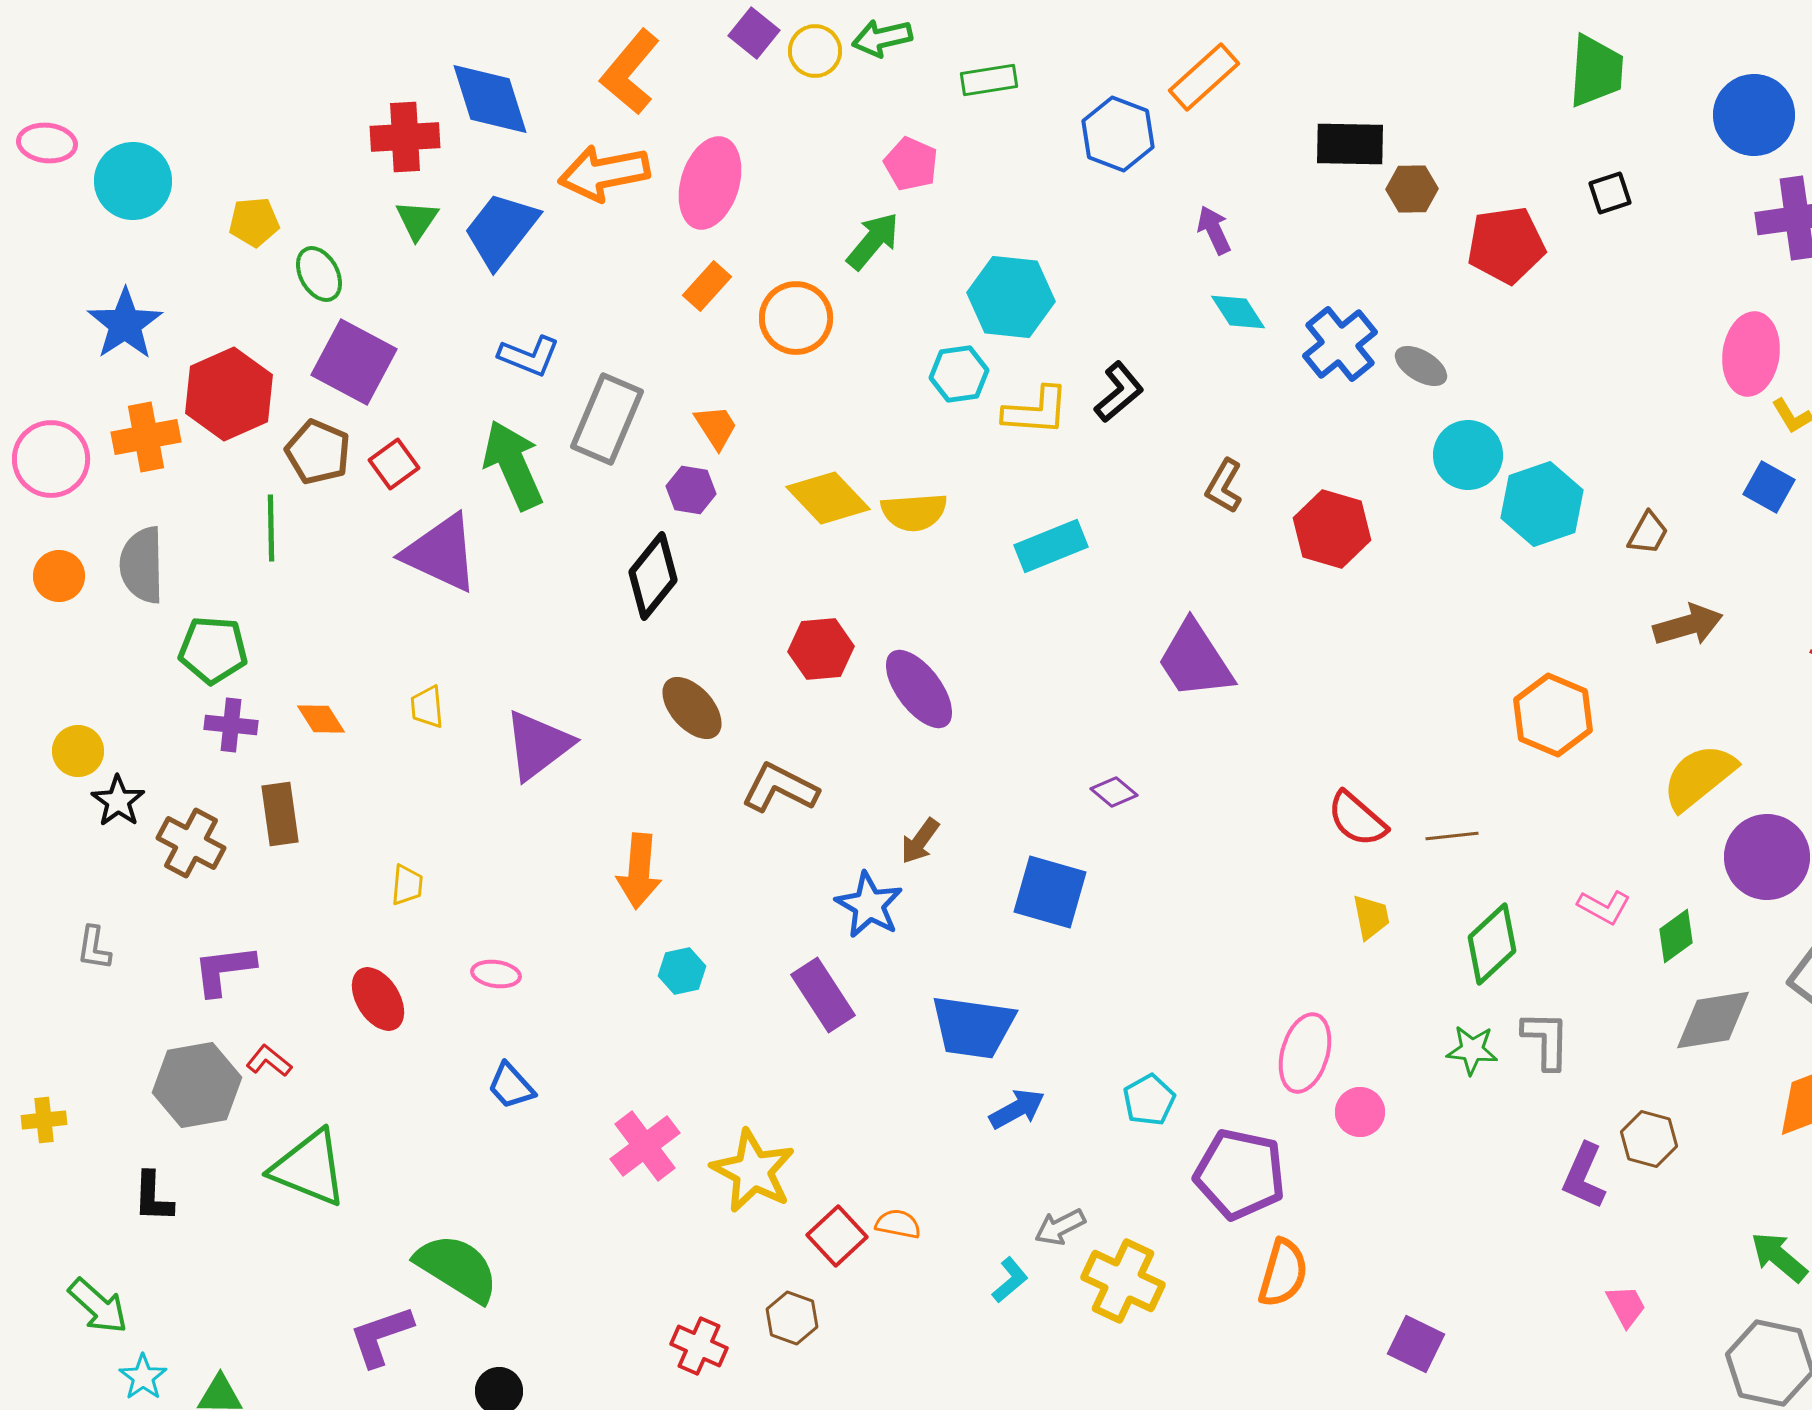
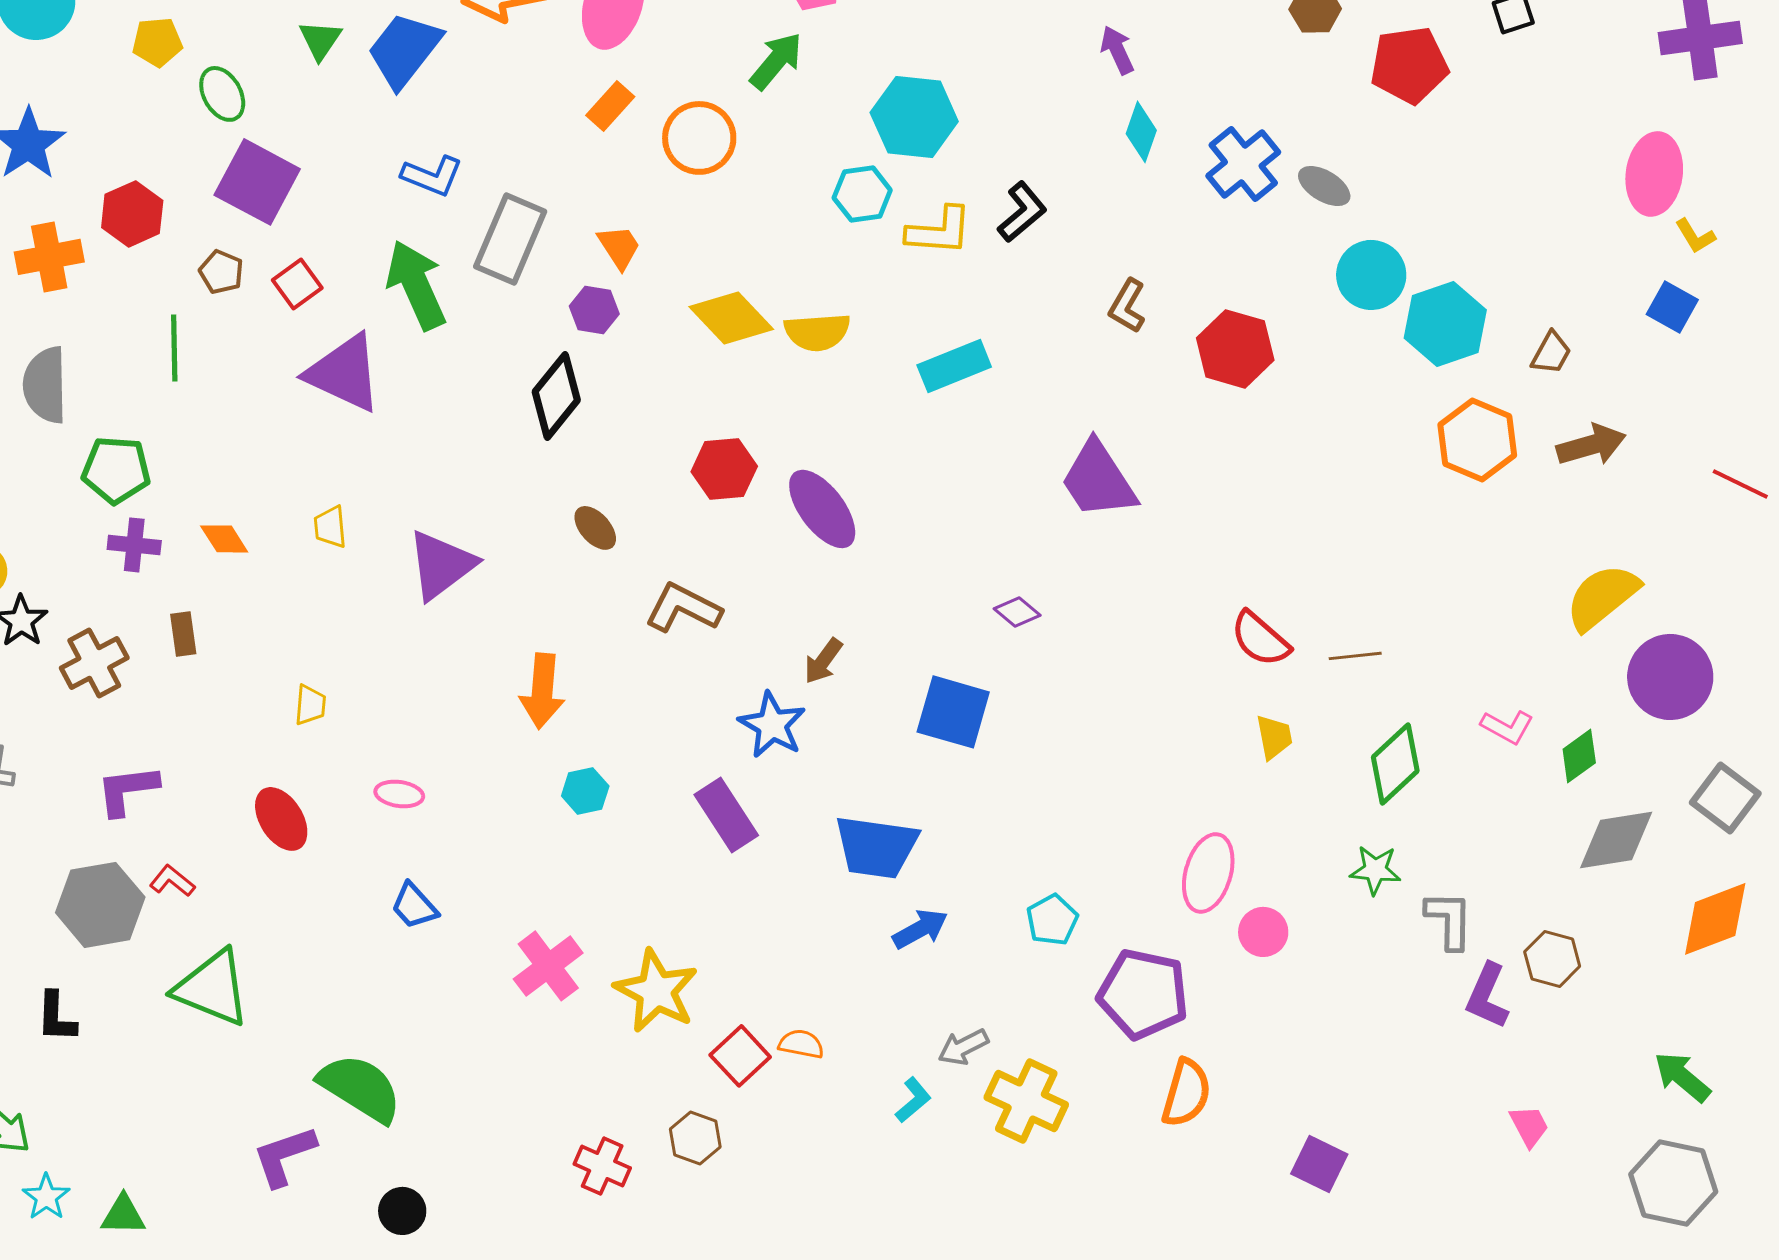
cyan diamond: (1238, 312) -> (1141, 132), turned 52
red hexagon: (229, 394) -> (132, 214), size x0.7
brown pentagon: (318, 452) -> (221, 272), size x0.7
brown ellipse: (692, 708) -> (595, 528), size x0.7
orange hexagon: (1553, 715) -> (1477, 440), moved
brown rectangle: (280, 814) -> (183, 634), size x0.7
brown cross: (191, 843) -> (94, 663), turned 34
gray L-shape: (1546, 1040) -> (1449, 920), moved

